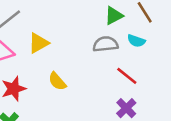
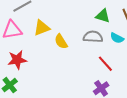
green triangle: (114, 16) -> (103, 16), turned 35
yellow semicircle: (57, 81) -> (61, 42), moved

